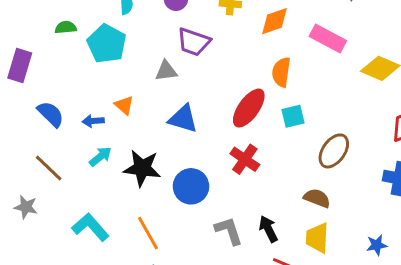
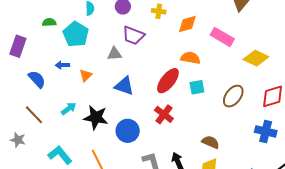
orange semicircle: (281, 72) -> (190, 58), turned 90
orange triangle: (124, 105) -> (86, 75), turned 32
blue arrow: (93, 121) -> (62, 65), moved
brown ellipse: (334, 151) -> (233, 96), moved

